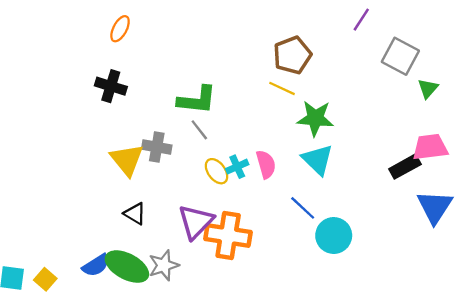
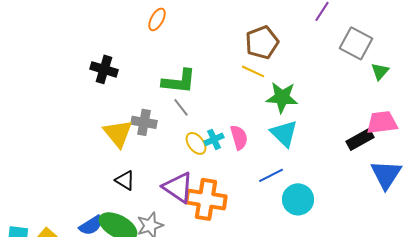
orange ellipse: (120, 29) -> (157, 19), moved
blue line: (303, 208) -> (271, 175), turned -70
purple triangle: (196, 222) -> (178, 187), turned -40

